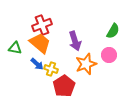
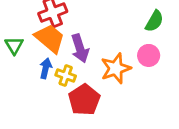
purple arrow: (75, 41) -> (80, 48), moved
green triangle: (15, 48) -> (14, 45), turned 48
blue arrow: (37, 64) -> (46, 68), turned -120

